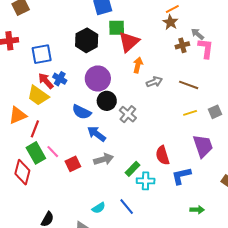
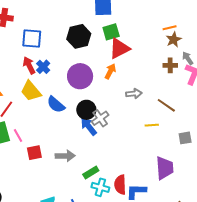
brown star: (170, 22) -> (174, 40), moved
green square: (117, 28) -> (111, 32), turned -30
orange arrow: (138, 65) -> (110, 71), moved
yellow trapezoid: (38, 96) -> (31, 91), moved
black circle: (107, 101) -> (86, 110), moved
yellow line: (190, 113) -> (152, 125), moved
blue arrow: (96, 134) -> (89, 126), moved
red semicircle: (162, 155) -> (120, 185), moved

